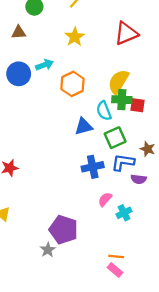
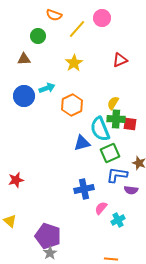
red triangle: (126, 33) -> (120, 60), size x0.7
yellow semicircle: (118, 82) -> (113, 103), size x0.6
cyan semicircle: (104, 111) -> (100, 129), size x1.4
blue cross: (93, 167) -> (84, 189), moved
purple pentagon: (63, 230) -> (48, 236), moved

